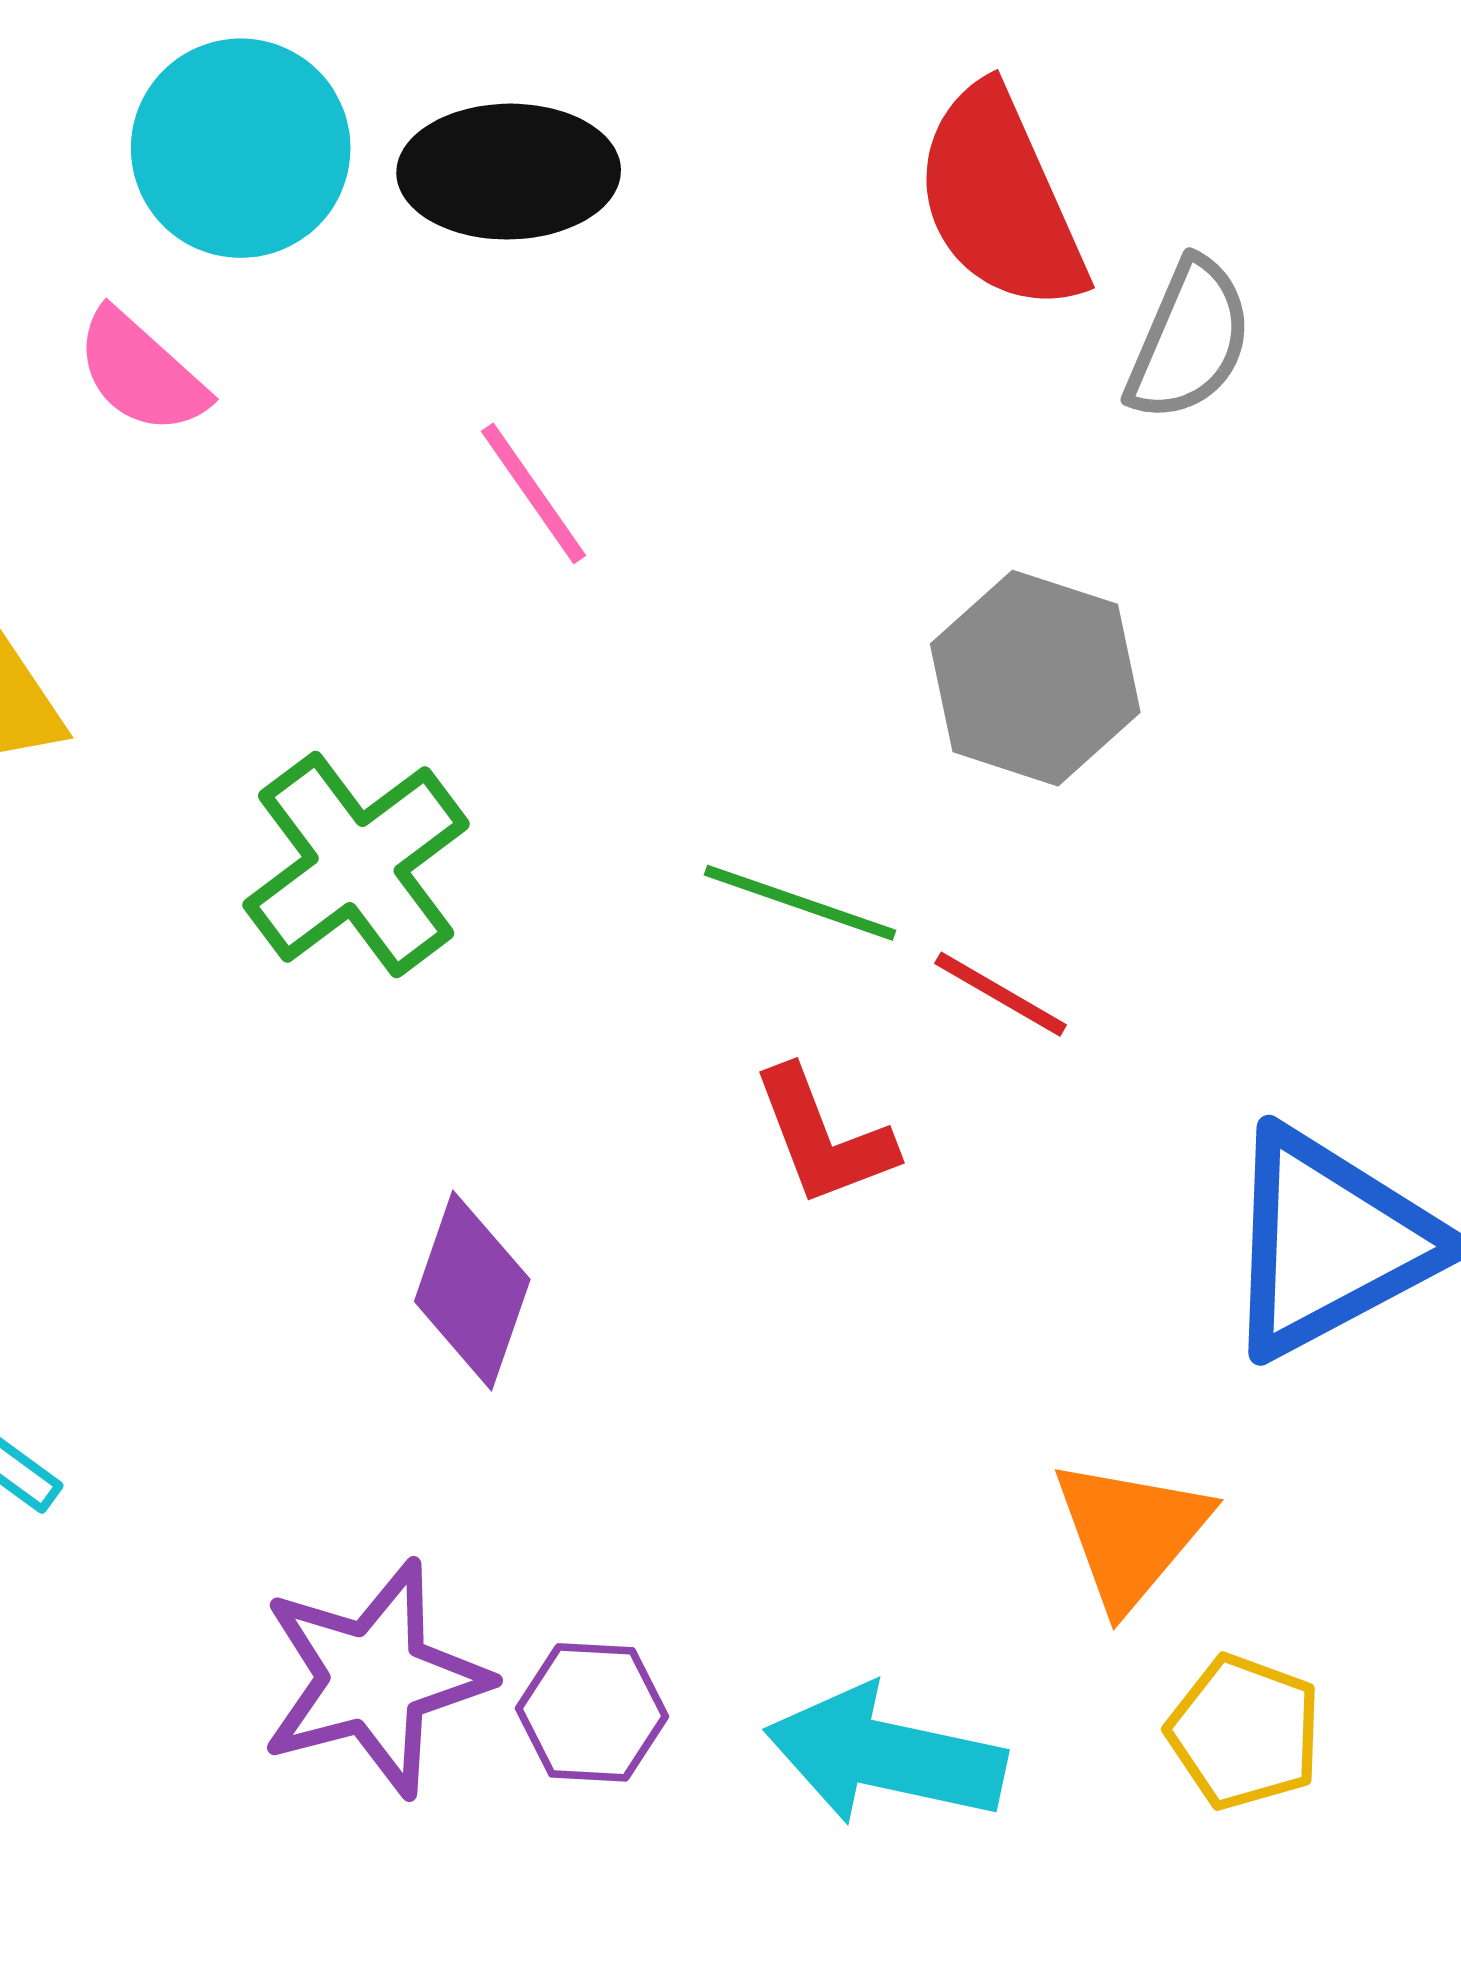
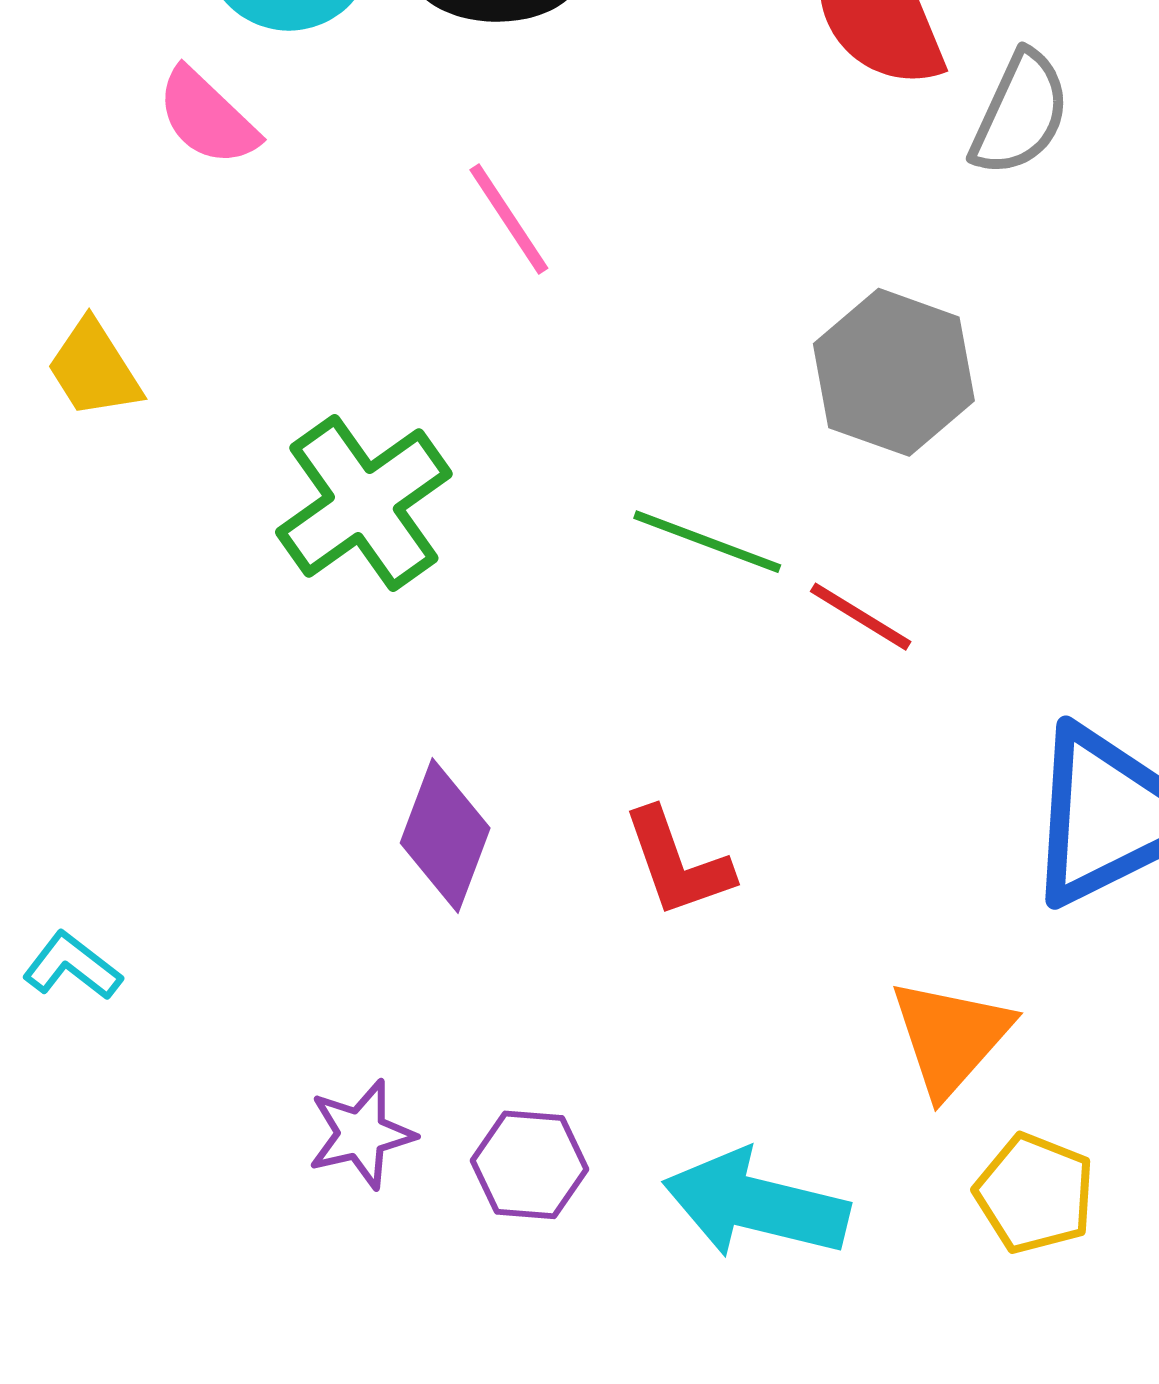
red L-shape: (823, 1137) -> (677, 863), moved
purple star: (374, 1678) -> (361, 1134), size x0.6

